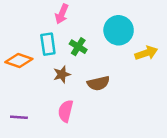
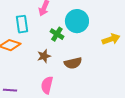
cyan circle: (119, 30) -> (77, 21), moved
cyan rectangle: (48, 44) -> (22, 24), moved

